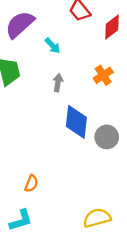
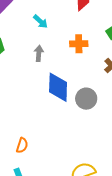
cyan arrow: (53, 46) -> (40, 21), moved
orange cross: (103, 75) -> (79, 44), turned 36

